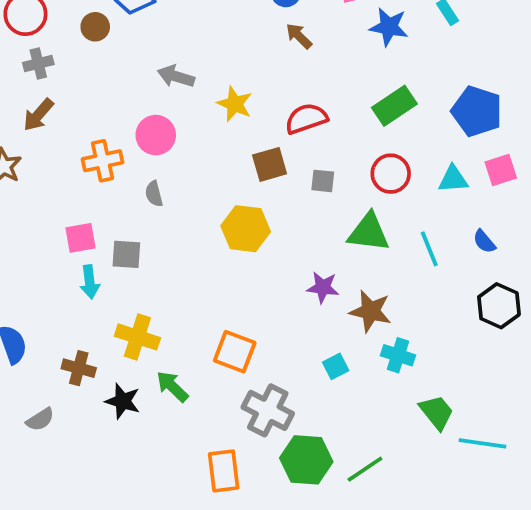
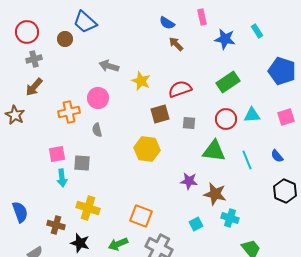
blue pentagon: (477, 111) -> (282, 71), moved
cyan triangle: (453, 179) -> (252, 115), moved
green arrow: (172, 386) -> (118, 244), moved, turned -66

